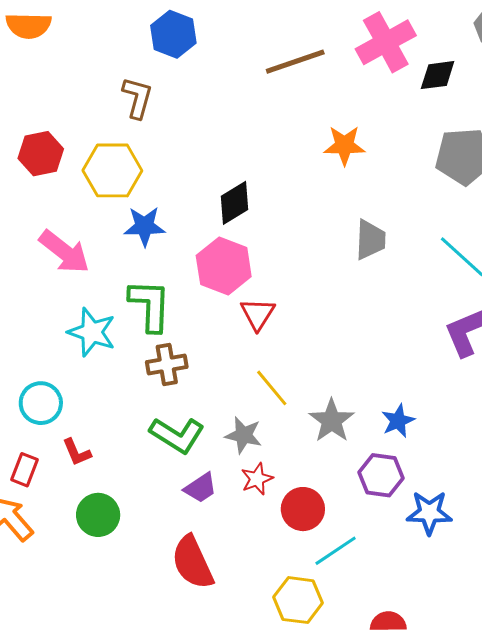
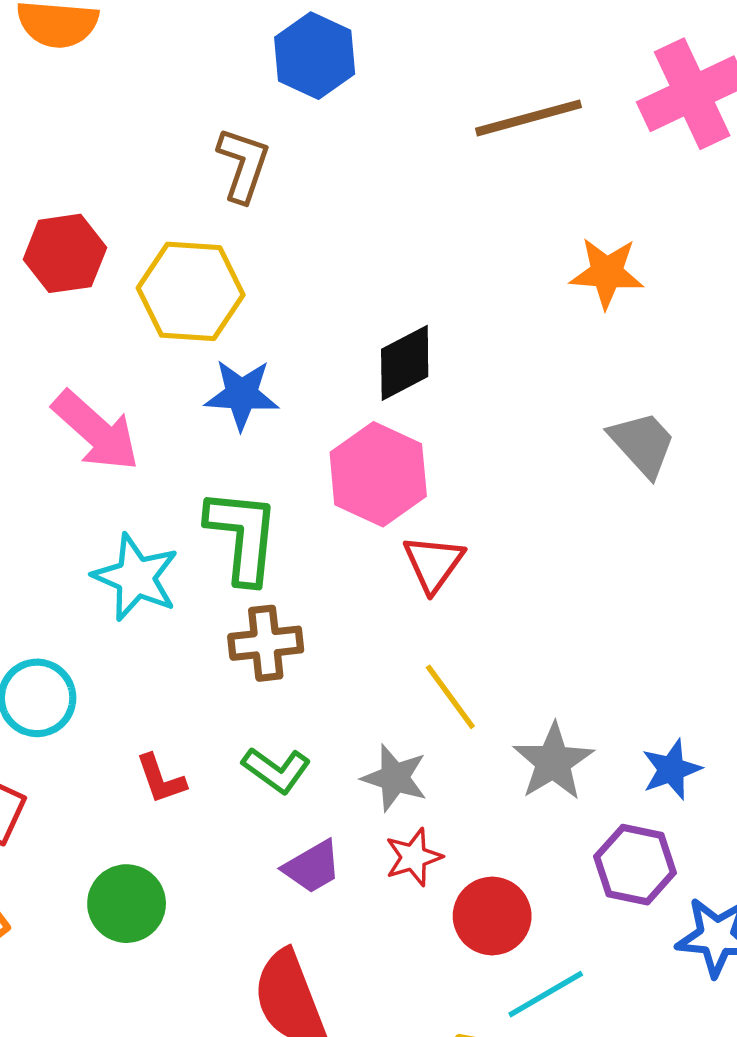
gray trapezoid: (370, 240) -> (643, 444), turned -48
green L-shape: (177, 435) -> (276, 770), size x0.7
red L-shape: (77, 452) -> (161, 779), moved

